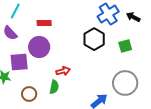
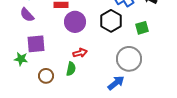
purple circle: (39, 47) -> (75, 22), moved
gray circle: (125, 83) -> (129, 59), moved

